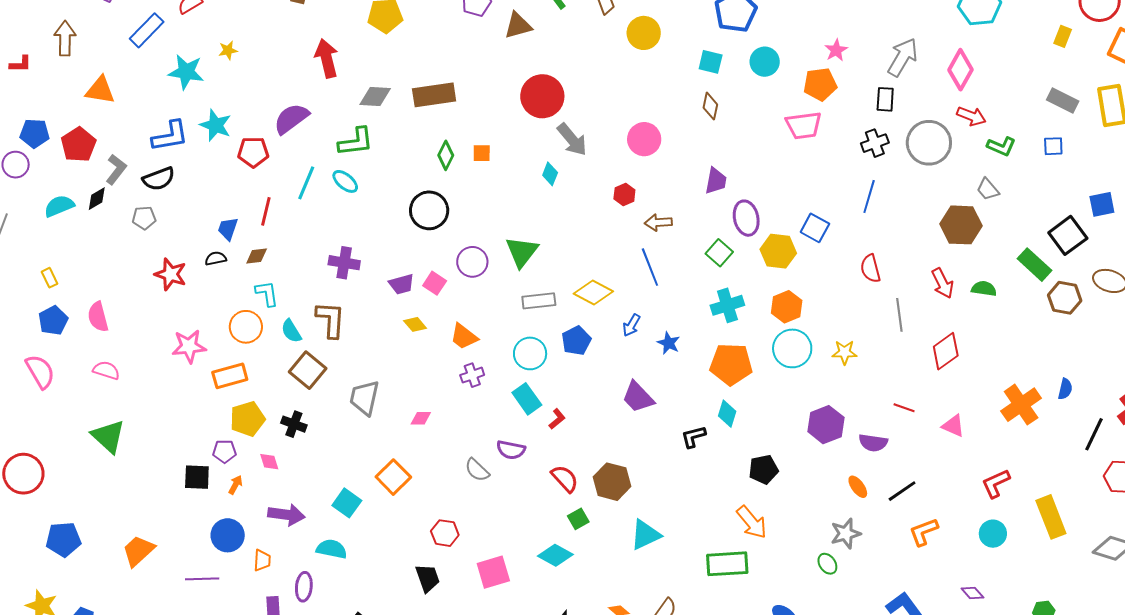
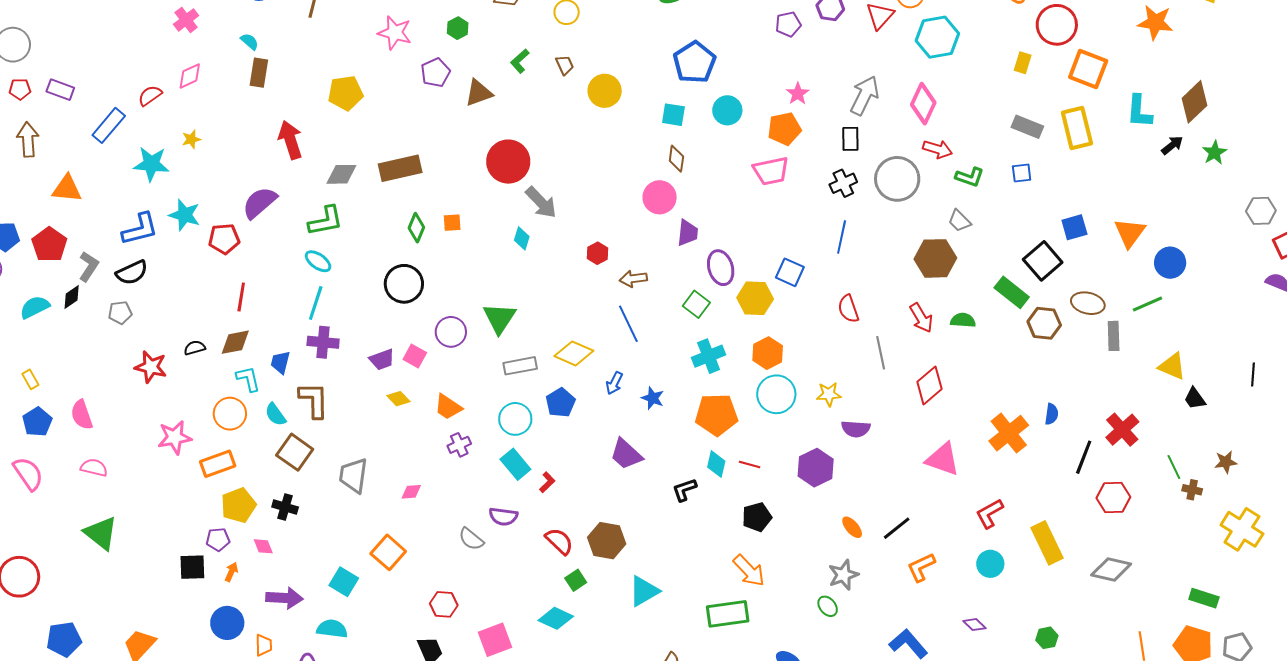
pink circle: (644, 139) -> (660, 197), moved
cyan line: (306, 183) -> (316, 303), moved
blue trapezoid: (228, 229) -> (280, 362), moved
brown diamond: (257, 256) -> (235, 342), size x1.4
red line: (904, 408) -> (750, 465), moved
pink triangle: (953, 426) -> (943, 459), size x1.5
purple semicircle: (873, 443) -> (856, 429), moved

